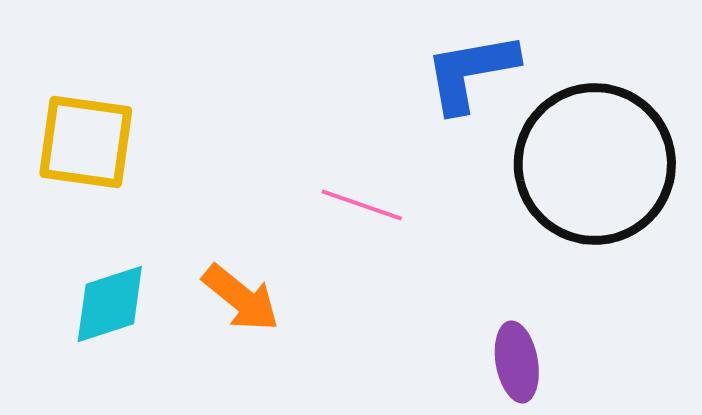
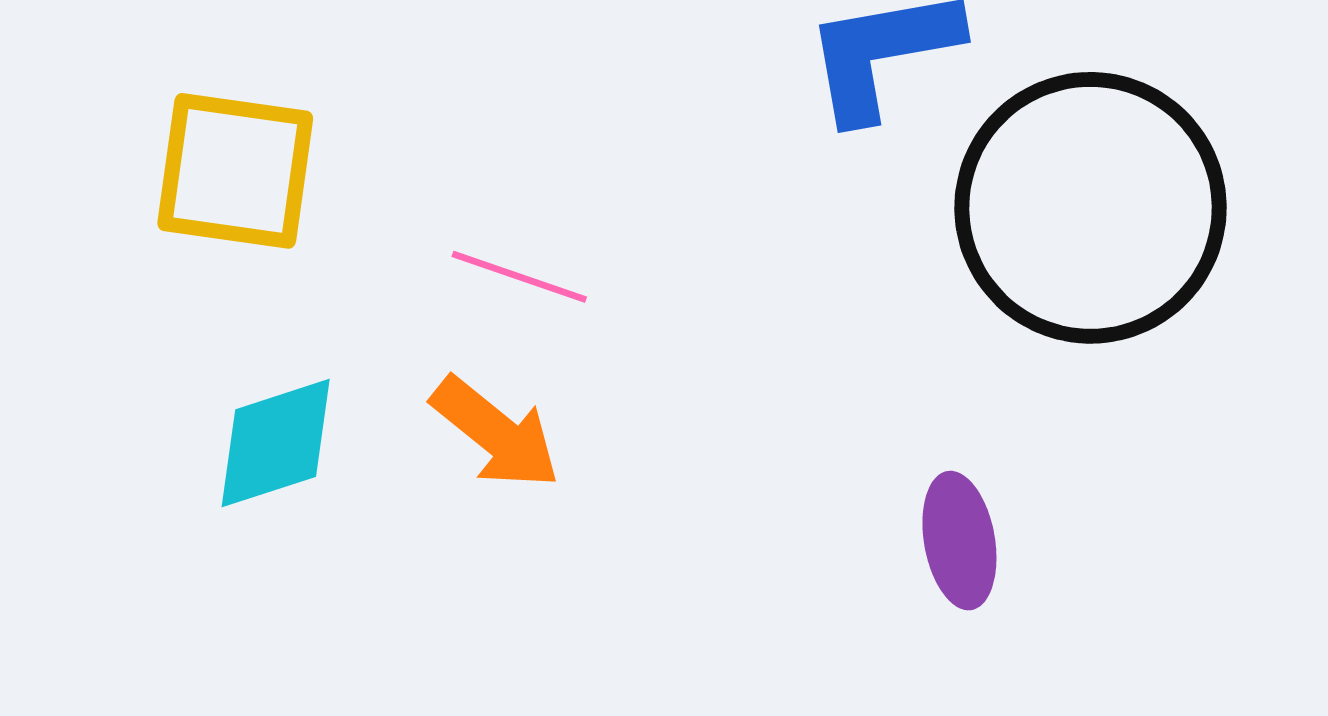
pink line: (362, 205) -> (519, 277), moved

